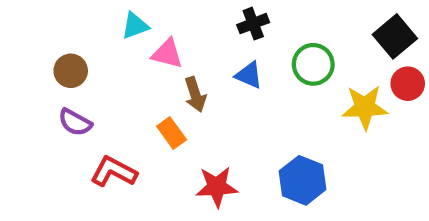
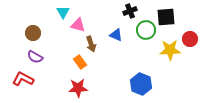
black cross: (253, 24) -> (130, 11), moved
cyan triangle: (135, 26) -> (63, 12), turned -40
black square: (395, 36) -> (166, 17), moved, turned 36
red L-shape: (114, 172) -> (23, 79), moved
red star: (217, 187) -> (78, 88), moved

